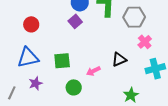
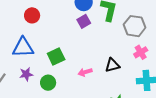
purple square: (75, 21) -> (84, 21), moved
green square: (62, 61) -> (56, 57), turned -30
green circle: (74, 87) -> (48, 83), moved

